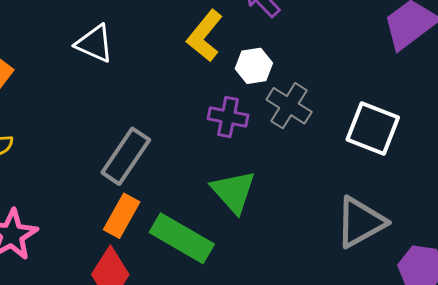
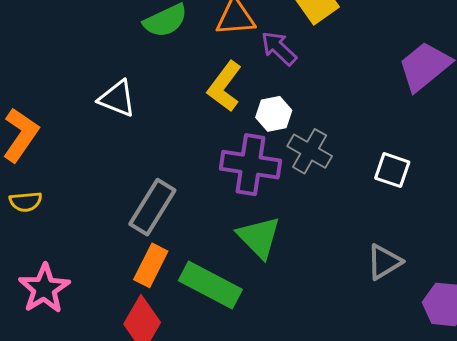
purple cross: (228, 117) -> (250, 165), size x1.5
white square: (373, 129) -> (392, 170), size x0.7
gray triangle: (360, 222) -> (384, 262), size x0.7

